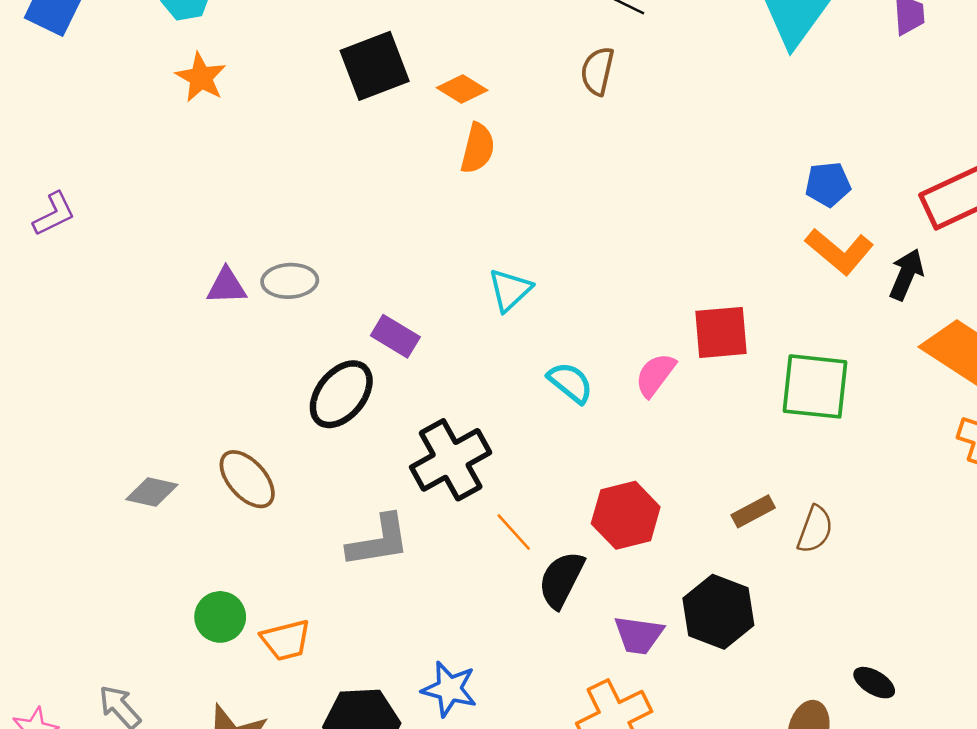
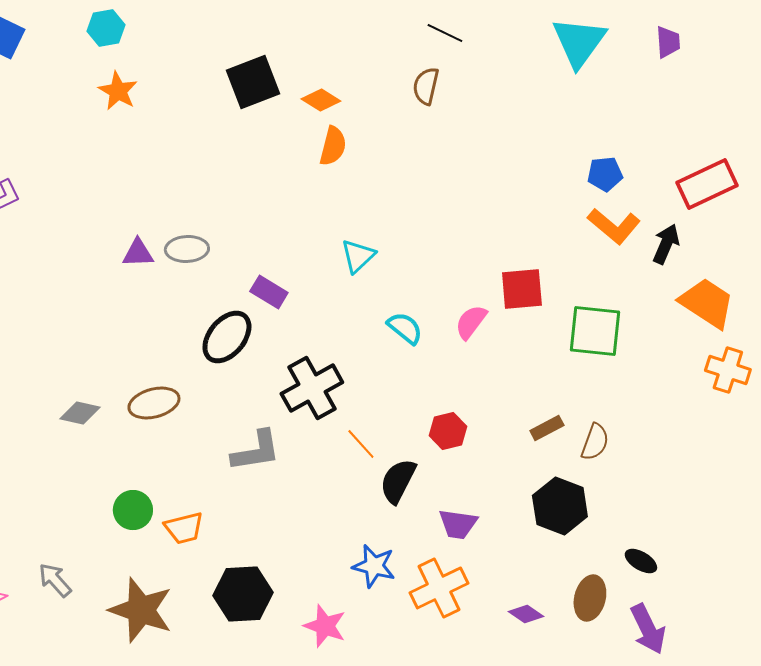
brown ellipse: (247, 479) -> (154, 403), turned -63
red hexagon: (626, 515) -> (448, 431), size x0.7
black hexagon: (718, 612) -> (560, 506), moved
blue star: (449, 689) -> (374, 566), moved

